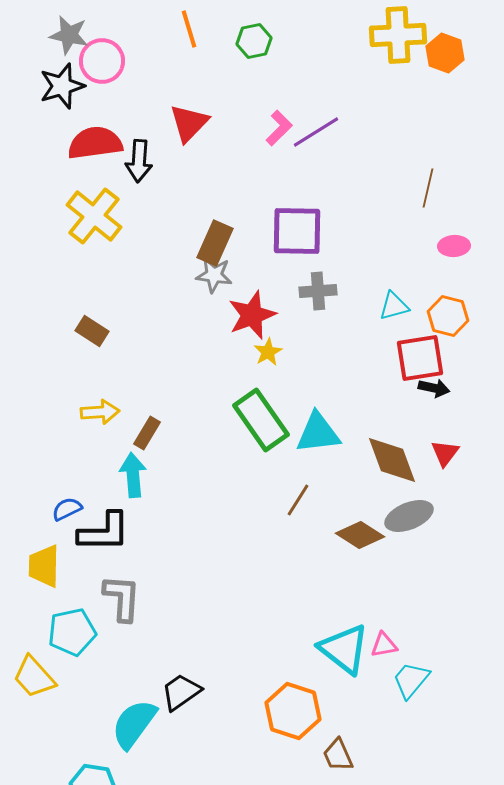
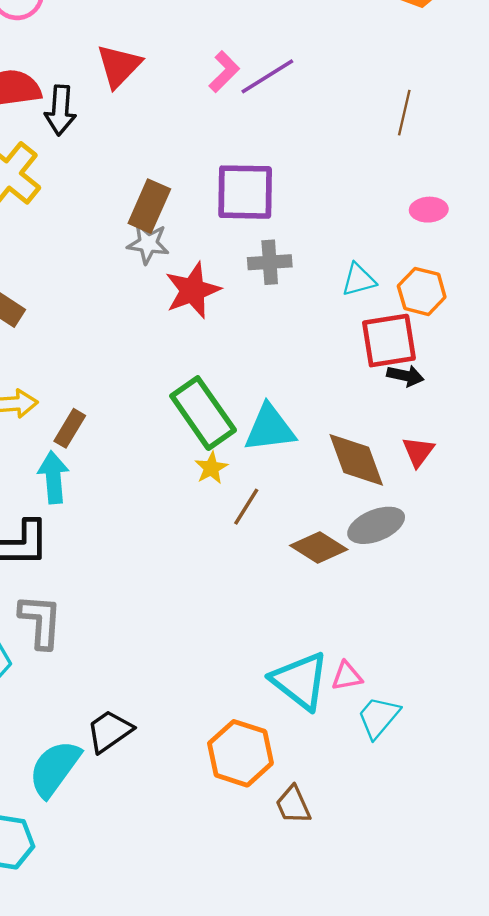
brown line: (428, 188) -> (404, 113), moved
yellow star: (268, 352) -> (211, 468), moved

